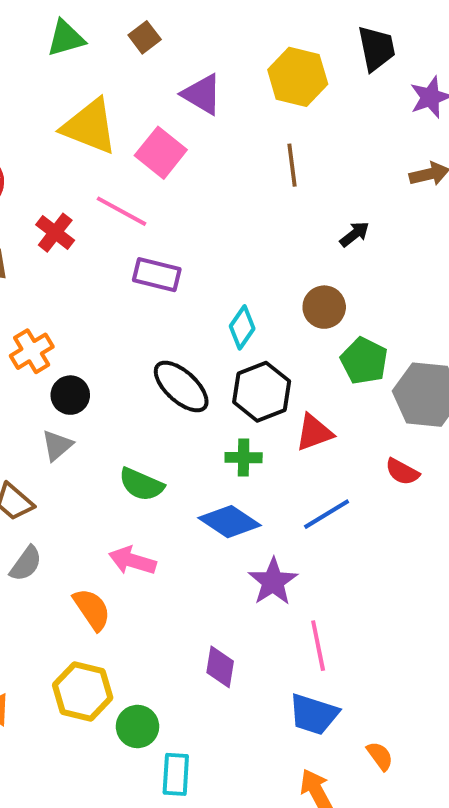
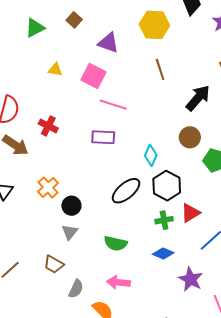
yellow triangle: (90, 126) -> (55, 70), size x0.5
pink line: (122, 211) -> (113, 105), moved
black arrow: (355, 234) -> (198, 98), size x1.8
black ellipse: (181, 386) -> (126, 191), turned -72
red triangle: (314, 433) -> (190, 213), moved
blue diamond: (230, 522) -> (163, 254), size x0.7
gray semicircle: (26, 564) -> (76, 289), moved

